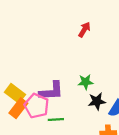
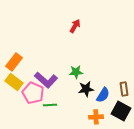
purple L-shape: (51, 91) -> (46, 80), turned 45
orange rectangle: (18, 108) -> (14, 62), moved

